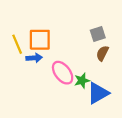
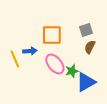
orange square: (40, 40) -> (52, 35), moved
yellow line: (17, 44) -> (15, 59), moved

